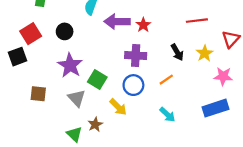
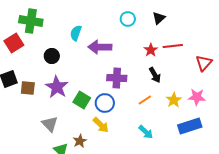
red star: (143, 25) -> (151, 50), moved
red square: (31, 34) -> (14, 43), moved
yellow star: (205, 53) -> (174, 100), moved
blue circle: (133, 85) -> (105, 103), moved
brown square: (38, 94) -> (28, 88), moved
gray triangle: (77, 98) -> (50, 124), moved

